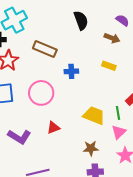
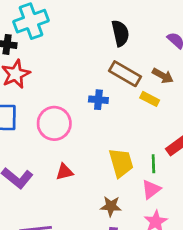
brown arrow: (112, 38) -> (163, 76), moved
brown rectangle: (45, 49) -> (125, 74), moved
yellow trapezoid: (94, 115) -> (121, 163), turned 45

